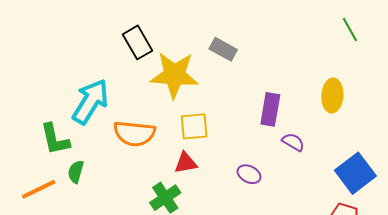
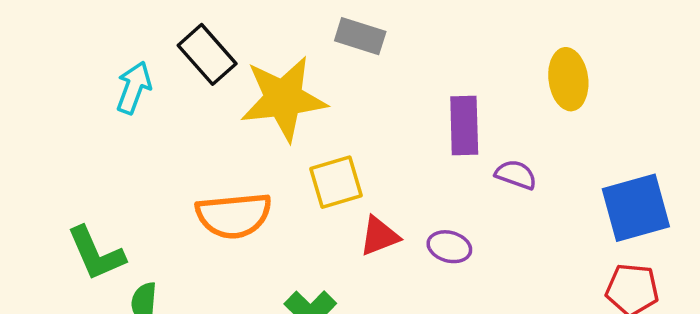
cyan arrow: (90, 102) -> (134, 88), moved, size x0.6
red triangle: (186, 163) -> (379, 236), moved
blue square: (355, 173) -> (636, 208), turned 33

